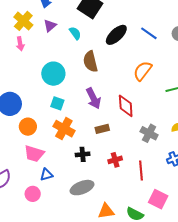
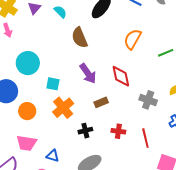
cyan circle: (53, 74) -> (28, 63), moved
orange cross: (64, 129) -> (63, 108), turned 30
pink trapezoid: (34, 154) -> (26, 143), moved
red cross: (115, 160) -> (118, 131), turned 32
blue triangle: (46, 175) -> (53, 156), turned 40

